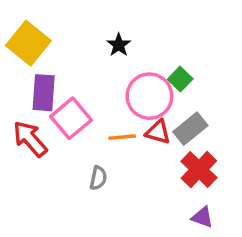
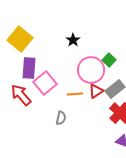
red triangle: (158, 132) -> (96, 91), turned -49

